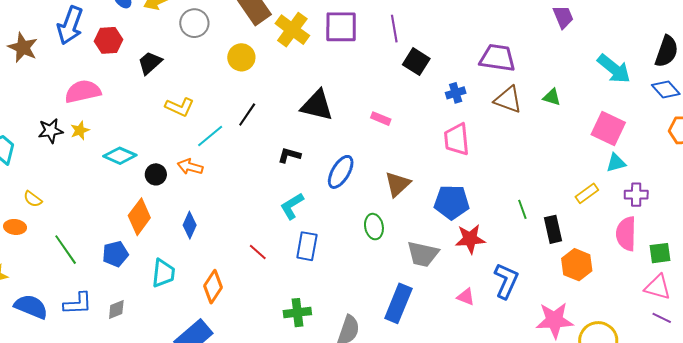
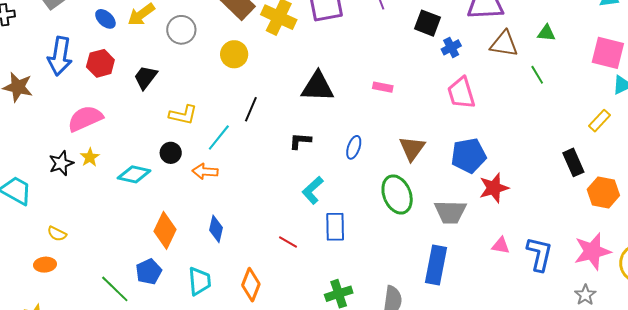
black square: (416, 62) -> (427, 23), moved
blue ellipse: (341, 172) -> (354, 147), size x0.7
black circle: (156, 174) -> (171, 153), moved
green line: (522, 209) -> (537, 75), moved
green ellipse: (374, 227) -> (397, 195), size x1.5
green line: (66, 250) -> (115, 289), moved
blue L-shape: (506, 281) -> (539, 254), moved

